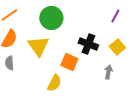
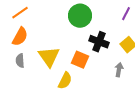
green circle: (51, 18) -> (80, 16), moved
yellow triangle: (38, 46) -> (49, 57), moved

